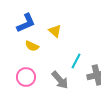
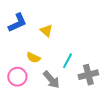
yellow semicircle: (32, 46) -> (33, 58), moved

